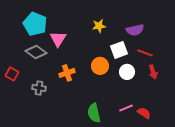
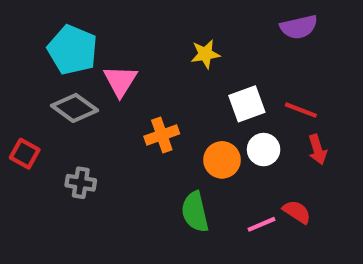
purple semicircle: (135, 30) -> (299, 27), moved
orange circle: (100, 66) -> (222, 160), moved
orange cross: (67, 73) -> (162, 135), moved
green semicircle: (94, 113) -> (195, 212), moved
red semicircle: (144, 113) -> (297, 212), moved

